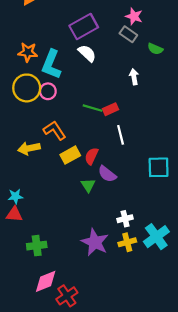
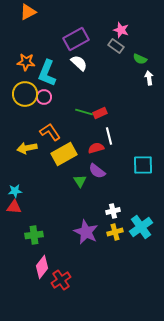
white arrow: (134, 77) -> (149, 78), moved
yellow rectangle: (70, 155) -> (64, 154), size x1.4
red semicircle: (91, 156) -> (96, 148), moved, turned 49
pink diamond: (46, 281) -> (42, 267), turned -30

